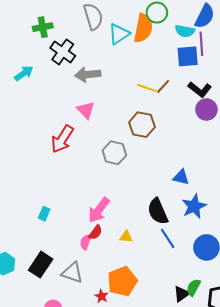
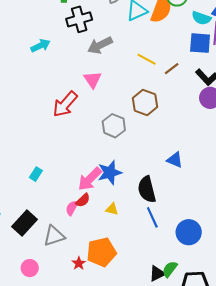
black cross: (63, 52) -> (79, 19), turned 30
cyan arrow: (24, 73) -> (40, 46), moved
gray arrow: (88, 74) -> (100, 45), turned -30
yellow line: (147, 88) -> (147, 59), moved
blue star: (194, 206) -> (110, 173), moved
gray triangle: (72, 273) -> (54, 236), turned -45

